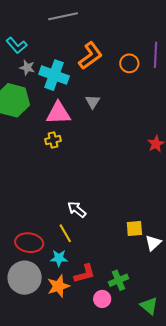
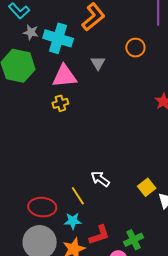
orange circle: (129, 63) -> (135, 48), moved
white arrow: (77, 209) -> (100, 179), moved
yellow square: (134, 228) -> (147, 187), turned -30

